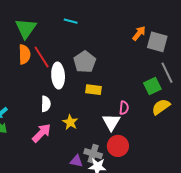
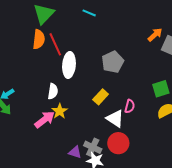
gray pentagon: (85, 62) -> (113, 62), moved
yellow rectangle: (93, 90) -> (101, 97), moved, turned -63
yellow star: (70, 122) -> (60, 111), moved
white triangle: (111, 122) -> (115, 119), turned -36

